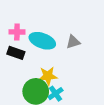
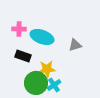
gray triangle: (73, 42) -> (75, 45), moved
black rectangle: (16, 53) -> (23, 56), moved

